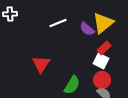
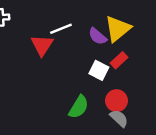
white square: (101, 61) -> (99, 70), moved
red triangle: (41, 64) -> (42, 45), moved

